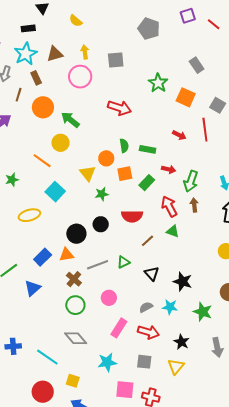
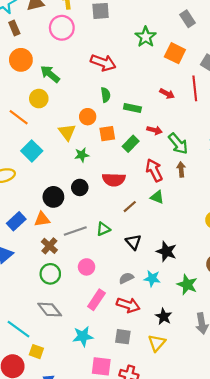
green semicircle: (124, 146) -> (106, 95), moved
green arrow: (191, 181) -> (178, 144), turned -60
yellow square: (73, 381) -> (36, 352), moved

